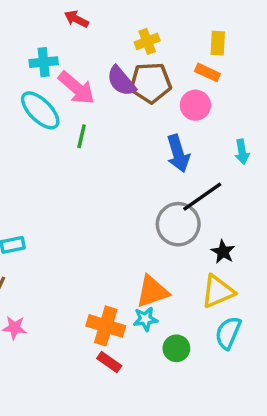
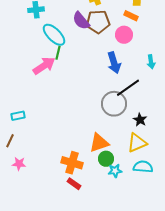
pink arrow: (76, 88) -> (44, 66), moved, turned -75
cyan ellipse: (40, 110) -> (54, 35), moved
cyan star: (145, 319) -> (115, 171), moved
cyan semicircle: (228, 333) -> (143, 167), turned 72
green circle: (176, 348) -> (106, 159), moved

